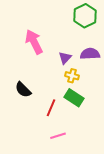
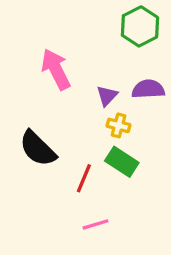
black semicircle: (23, 90) -> (38, 149), size x1.4

